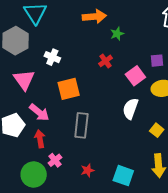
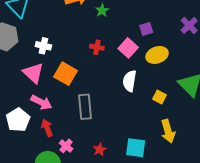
red cross: (105, 61) -> (97, 47), moved, turned -32
pink triangle: (24, 80) -> (33, 73), moved
orange square: (69, 89) -> (65, 74), turned -35

